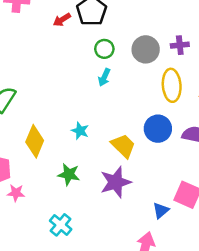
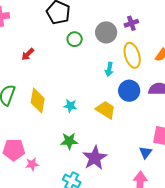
red arrow: (62, 20) -> (28, 54), moved
cyan arrow: (104, 77) -> (109, 69), moved
yellow diamond: (35, 141) -> (38, 101), moved
purple star: (116, 182) -> (95, 158), moved

